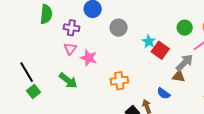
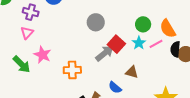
gray circle: (119, 28) -> (96, 22), moved
cyan star: (149, 41) -> (139, 43), moved
pink star: (89, 58) -> (42, 55), moved
gray arrow: (185, 63) -> (105, 53), moved

